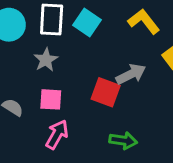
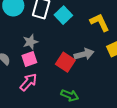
gray star: (46, 60) -> (30, 42), moved
pink square: (51, 99) -> (29, 59), turned -35

